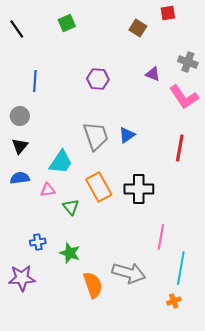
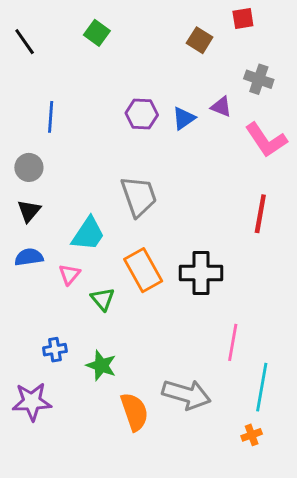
green square: (67, 23) -> (97, 33), turned -30
gray cross: (188, 62) -> (259, 79), moved
blue triangle: (127, 135) -> (184, 118), moved
pink triangle: (48, 190) -> (69, 274), turned -42

